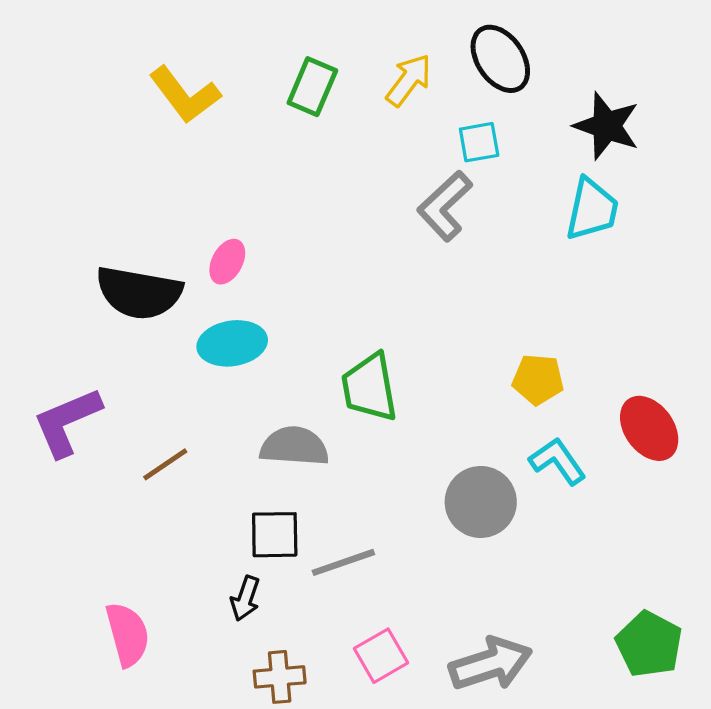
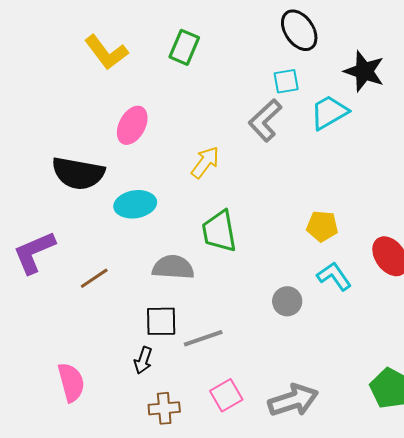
yellow arrow: (409, 80) -> (205, 162), moved
cyan trapezoid: (592, 209) -> (329, 112), moved, turned -132
pink ellipse: (227, 262) -> (132, 125), moved, size x1.4
gray circle: (481, 502) -> (287, 301), size x0.7

